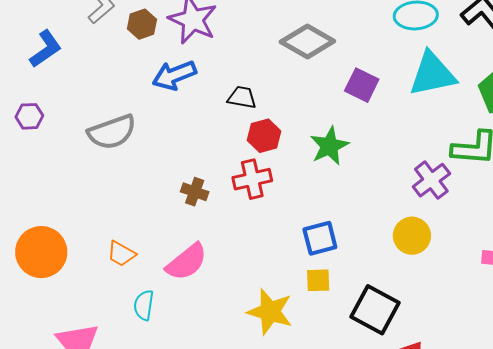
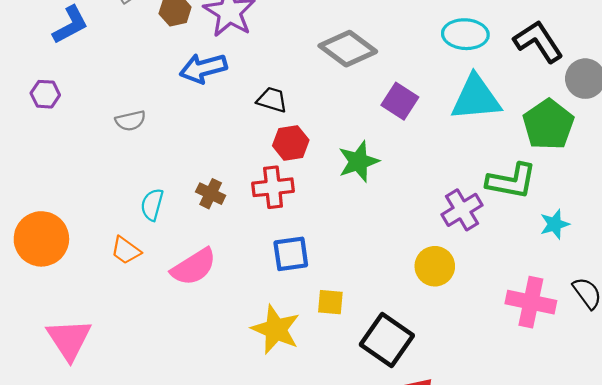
gray semicircle: (112, 132) -> (130, 121), size x0.6
blue square: (320, 238) -> (291, 254), moved
cyan semicircle: (144, 305) -> (152, 205), moved

